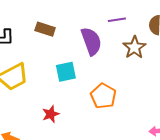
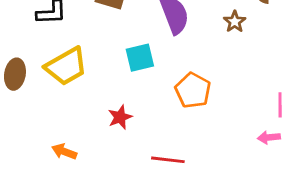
brown star: (134, 47) -> (235, 22), size x0.7

